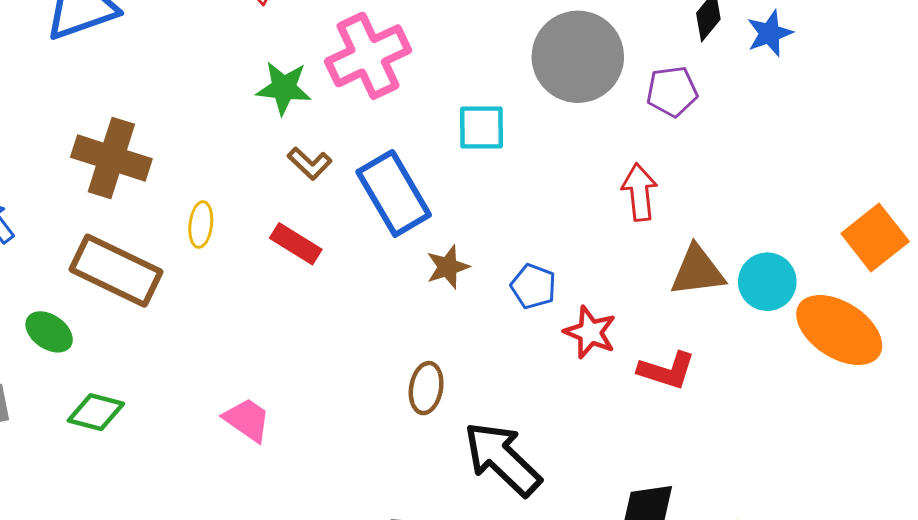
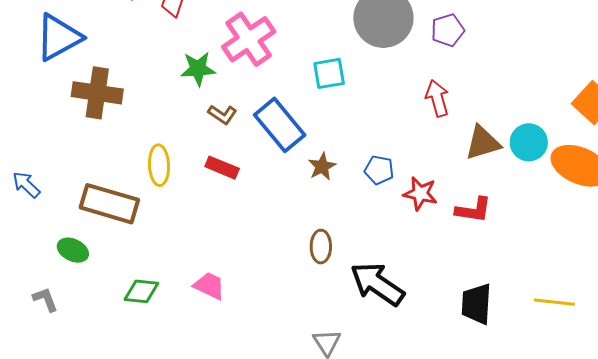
brown cross: (111, 158) -> (97, 93), moved
yellow ellipse: (201, 225) -> (159, 165), size x1.4
green diamond: (96, 412) -> (141, 291), moved

